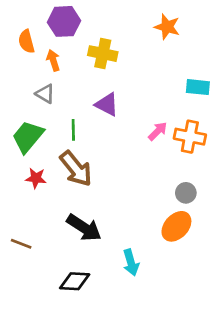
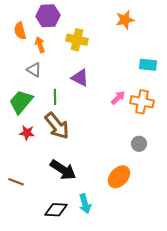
orange star: (167, 27) -> (125, 20), turned -30
orange ellipse: (176, 226) -> (119, 177), moved
cyan arrow: (131, 263) -> (85, 204), moved

